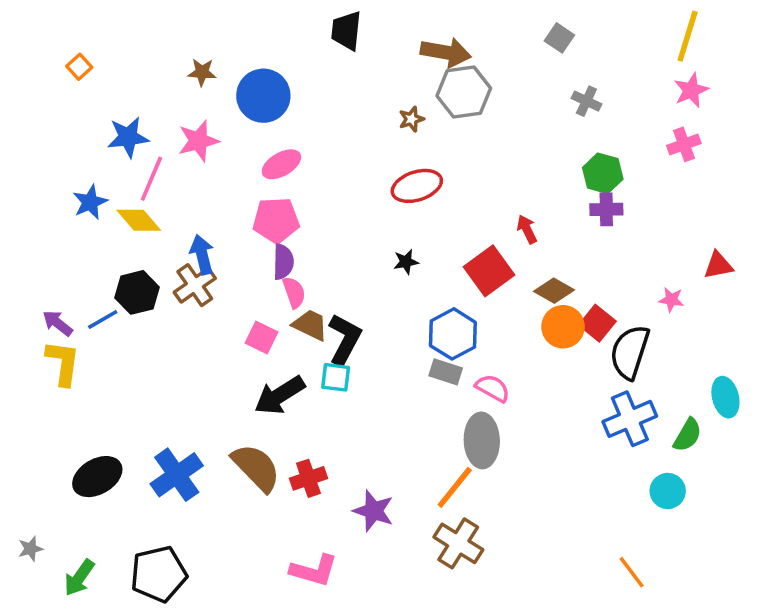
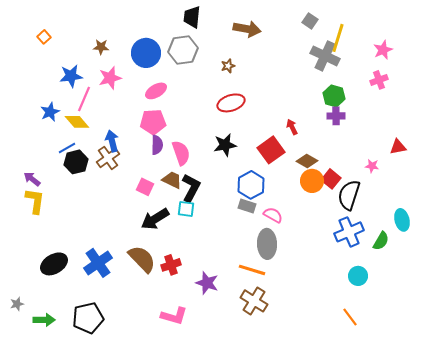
yellow line: (688, 36) -> (338, 38), moved
brown star: (202, 72) -> (101, 47), moved
gray hexagon: (464, 92) -> (183, 50), moved
gray cross: (586, 101) -> (325, 56), size x1.8
black star: (406, 262) -> (225, 145), size x1.6
pink semicircle: (294, 292) -> (181, 153), moved, size x1.4
blue line: (103, 320) -> (67, 148), moved
orange line: (455, 487) -> (252, 270), turned 68
cyan circle: (668, 491) -> (358, 276), moved
green arrow: (79, 578) -> (44, 320), turned -125

